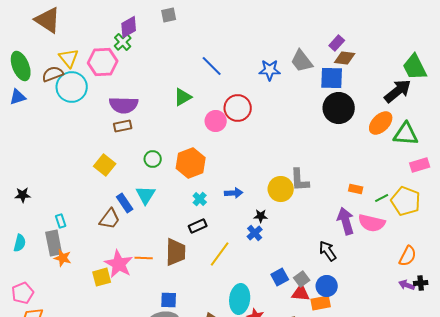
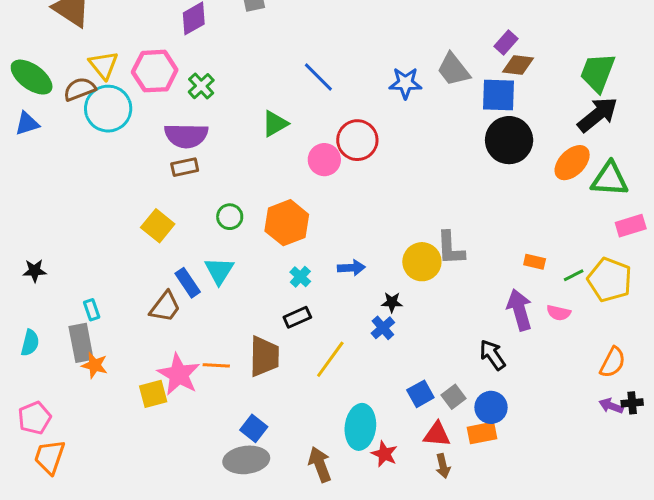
green cross: (123, 42) -> (201, 86), moved
green ellipse: (21, 66) -> (32, 77), turned -32
green trapezoid: (415, 67) -> (598, 73), moved, turned 48
pink semicircle: (372, 223) -> (559, 313), size x0.6
red triangle: (301, 293) -> (437, 434), moved
blue square: (169, 300) -> (254, 428), turned 36

